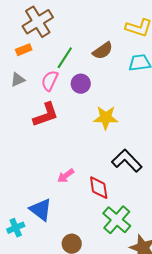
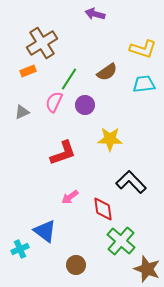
gray triangle: (18, 80) -> (22, 112), moved
red L-shape: (46, 115) -> (63, 153), moved

